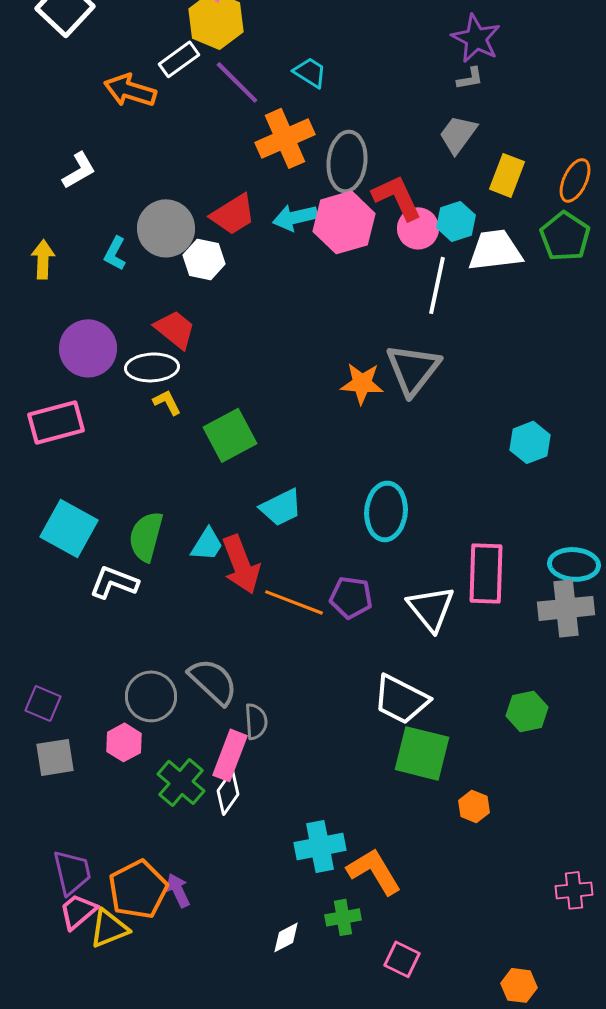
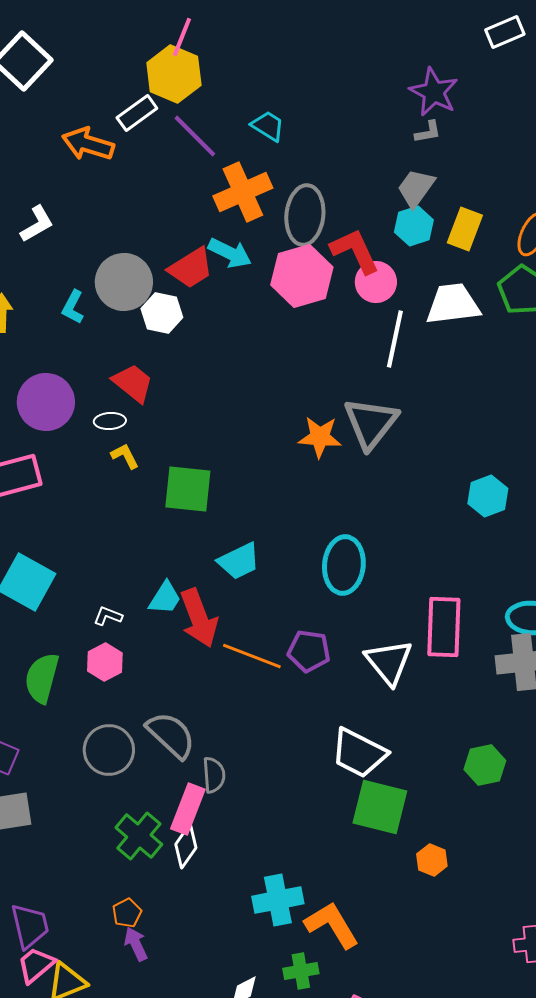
cyan arrow: (295, 217) -> (230, 253), moved, turned -141
cyan hexagon: (456, 221) -> (414, 226), moved
white ellipse: (152, 367) -> (110, 421), size x0.6
green square: (230, 435) -> (188, 489), turned 34
green semicircle: (146, 536) -> (42, 678), moved
white L-shape: (114, 582) -> (108, 616), moved, size x0.6
pink hexagon: (124, 742) -> (105, 662), moved
orange pentagon: (138, 889) -> (127, 913), moved, size x0.5

